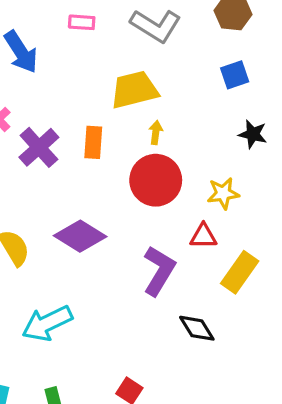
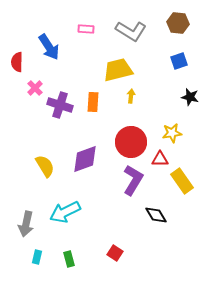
purple cross: (39, 147) -> (60, 105), turned -30
red circle: (156, 180) -> (131, 142), moved
purple diamond: (80, 236) -> (85, 159), turned -52
yellow rectangle: (240, 272) -> (182, 181), turned -70

